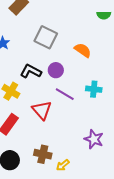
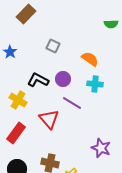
gray square: (46, 37) -> (53, 46), size x0.6
cyan cross: (94, 89) -> (95, 84), moved

